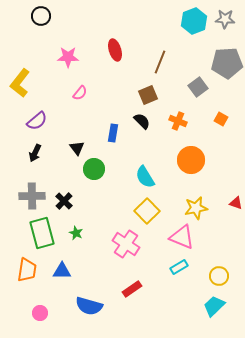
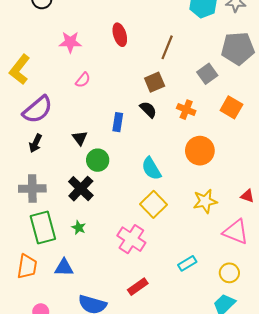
orange square: (221, 119) -> (231, 107), size x1.5
purple semicircle: (37, 121) -> (38, 110), size x1.4
black cross: (64, 201) -> (81, 189), moved, size x1.4
pink triangle: (182, 237) -> (236, 232), moved

